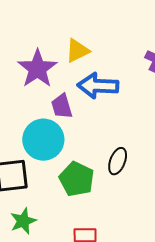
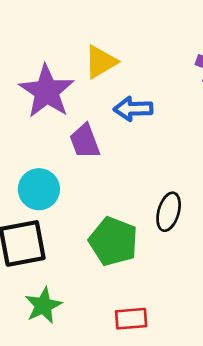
blue arrow: (98, 86) -> (133, 109), size x0.7
cyan circle: (43, 140) -> (39, 189), moved, size x0.7

